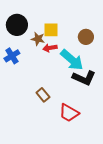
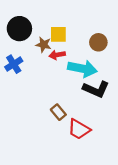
cyan arrow: (72, 60) -> (82, 69), turned -30
brown rectangle: (43, 95) -> (58, 112), moved

